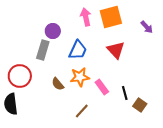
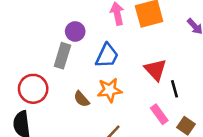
red triangle: (116, 50) -> (155, 70), moved
pink rectangle: (102, 87) -> (159, 114), moved
black line: (125, 93) -> (175, 89), moved

